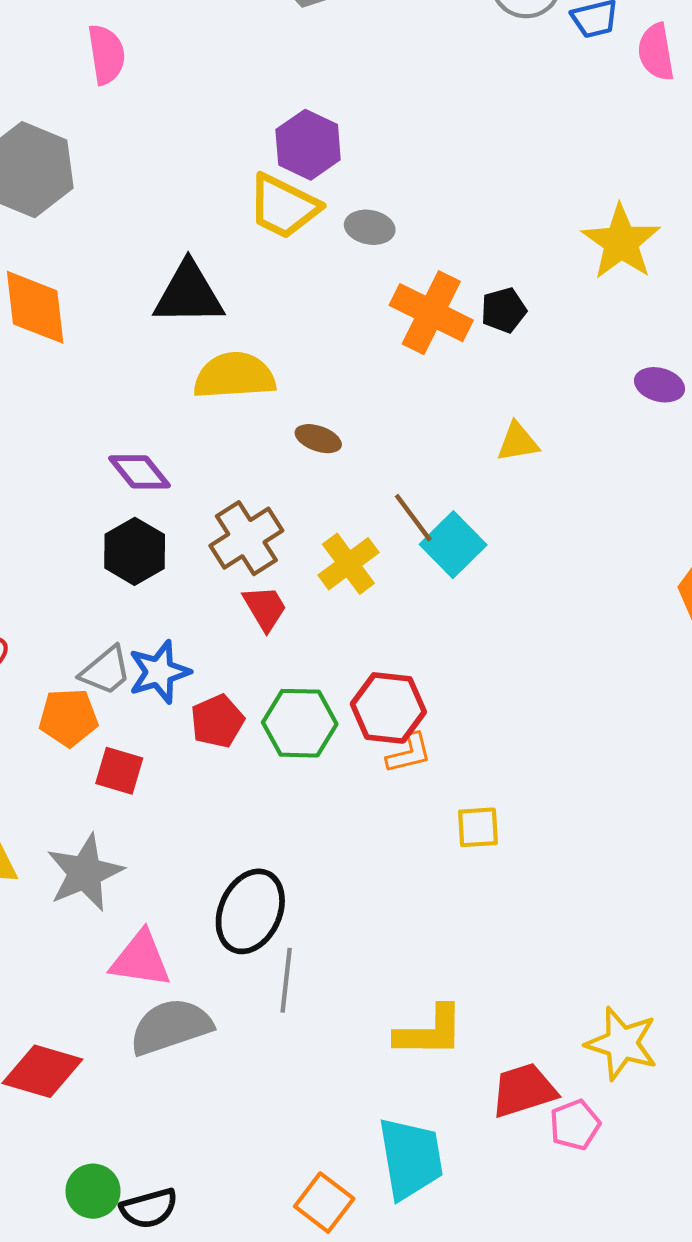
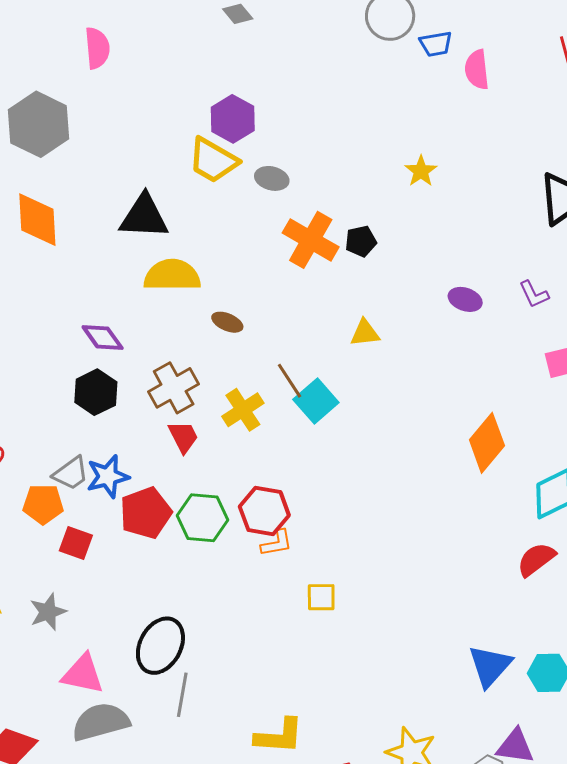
yellow star: (621, 242) -> (421, 171), moved, size x0.6
red pentagon: (217, 721) -> (146, 513), size x1.4
gray star: (85, 873) -> (48, 612), size x0.7

